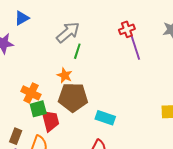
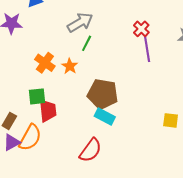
red cross: (127, 29) -> (141, 29), turned -35
orange cross: (31, 93) -> (45, 63), moved
brown pentagon: (73, 97) -> (103, 94), moved

